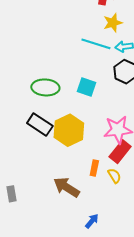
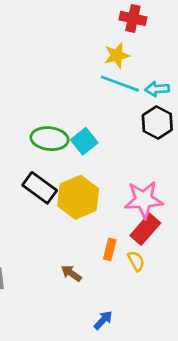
yellow star: (113, 23) -> (117, 55), moved
cyan square: (86, 87) -> (84, 141), moved, turned 30
brown arrow: (66, 187) -> (71, 273), size x0.6

